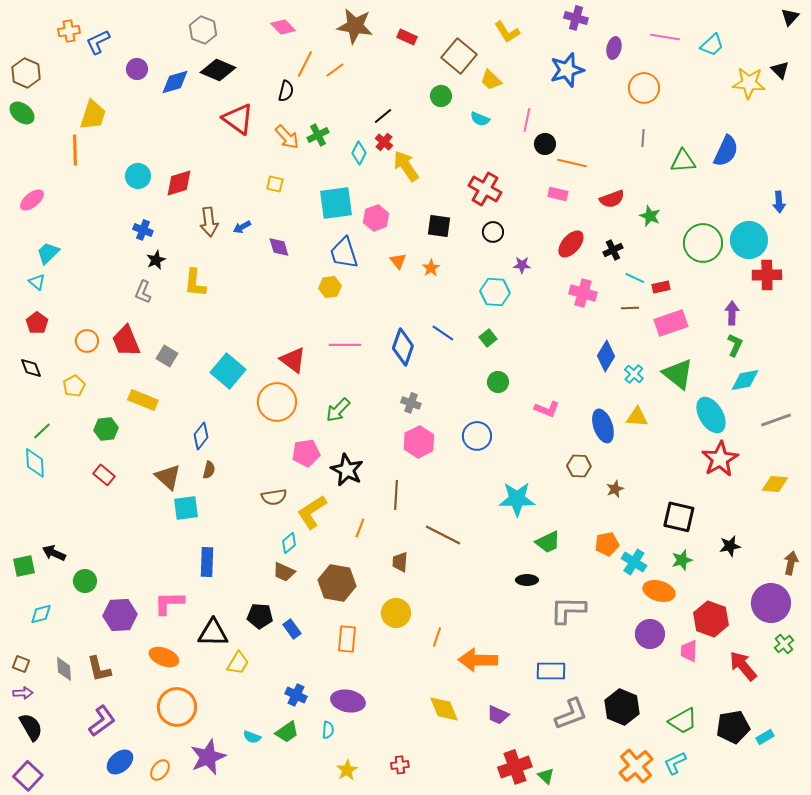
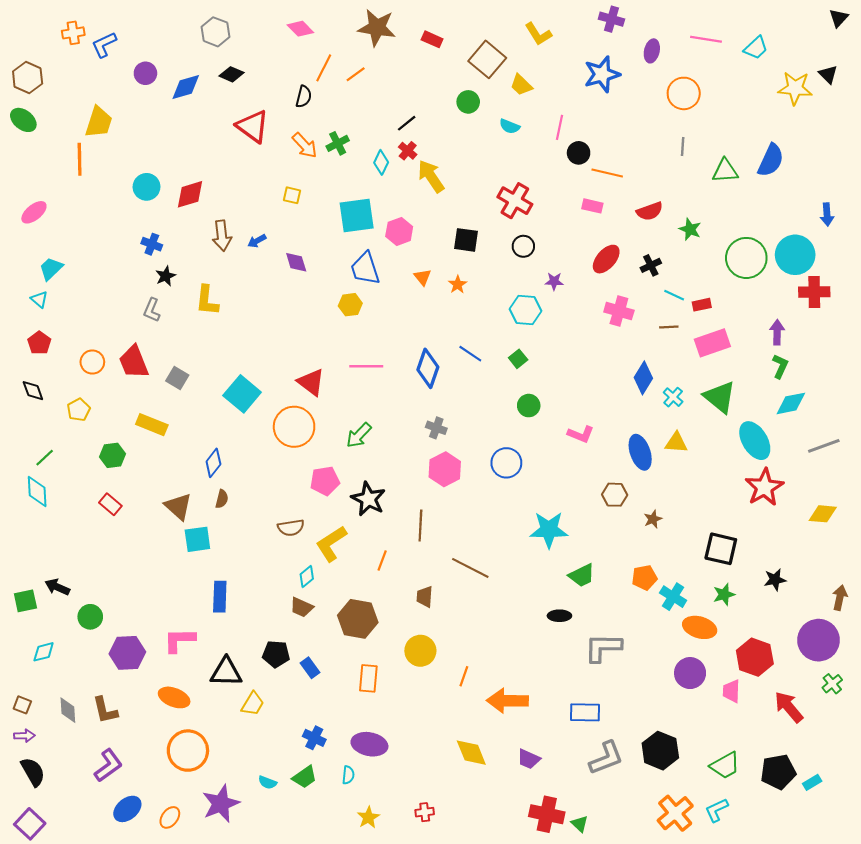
black diamond: (218, 70) -> (231, 74), size x0.7
red cross: (515, 767) -> (547, 814), turned 32

